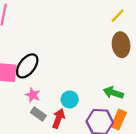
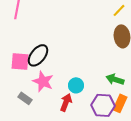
pink star: (33, 95) -> (43, 81), size x1.5
gray rectangle: (38, 114) -> (25, 98), moved

